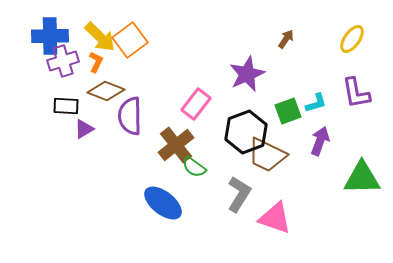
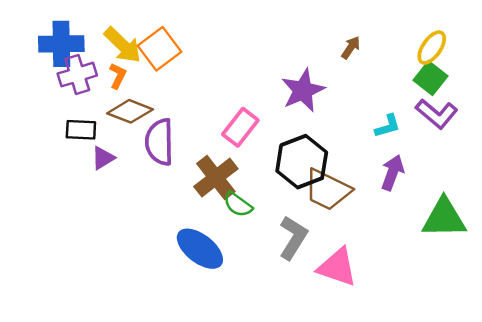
purple L-shape: (356, 93) -> (437, 114), turned -40
green square: (288, 111) -> (430, 78), moved, turned -32

